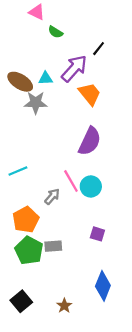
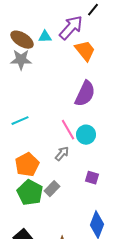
gray star: (36, 103) -> (21, 60), moved
gray arrow: (52, 196) -> (62, 154), moved
gray rectangle: (53, 246) -> (52, 189), turned -42

